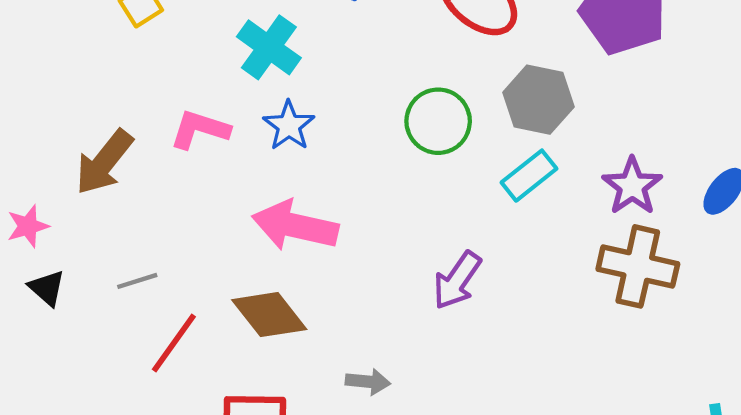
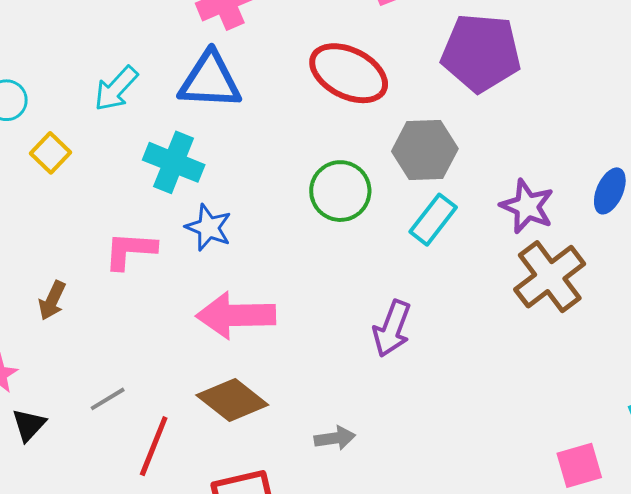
brown arrow: (104, 162) -> (52, 301), size x0.6
brown cross: (638, 266) -> (550, 277), turned -36
black triangle: (47, 288) -> (29, 425), turned 45

